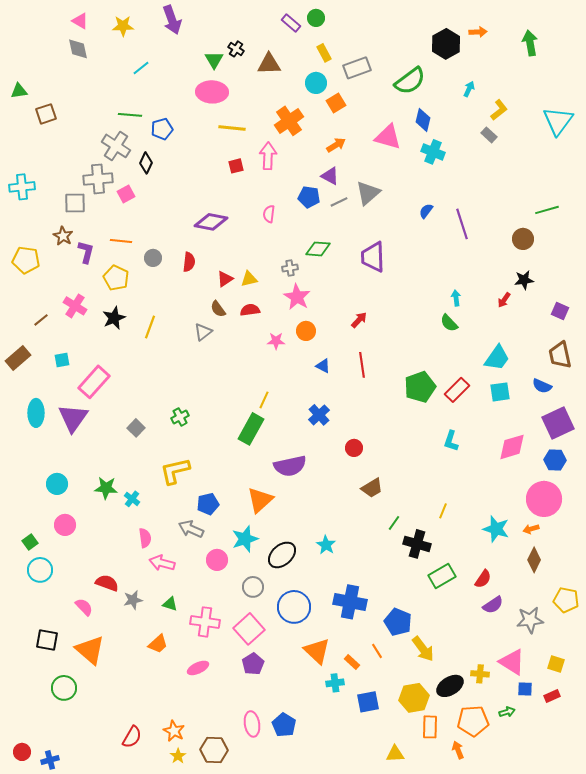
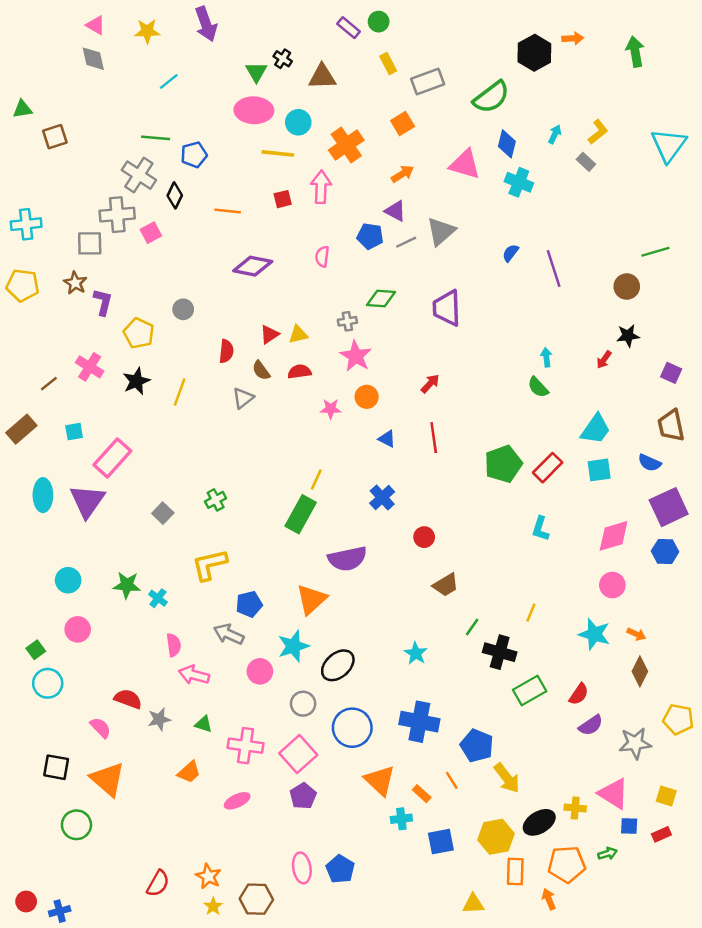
cyan circle: (316, 83) -> (298, 122), moved
cyan arrow: (469, 89) -> (555, 134), moved
orange line: (121, 241) -> (228, 211), moved
yellow pentagon: (26, 260) -> (23, 285), moved
red semicircle: (189, 262) -> (226, 351), moved
pink circle: (544, 499) -> (612, 585), moved, size x0.6
orange arrow: (531, 529) -> (636, 634), turned -140
cyan star: (326, 545) -> (416, 653), moved

